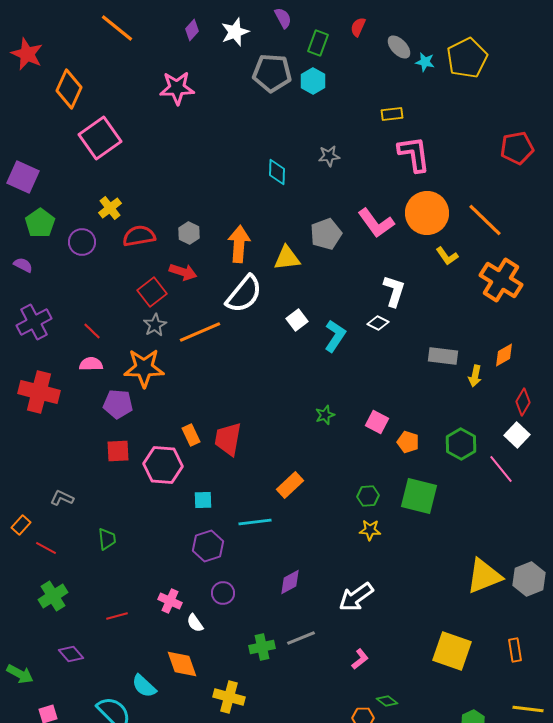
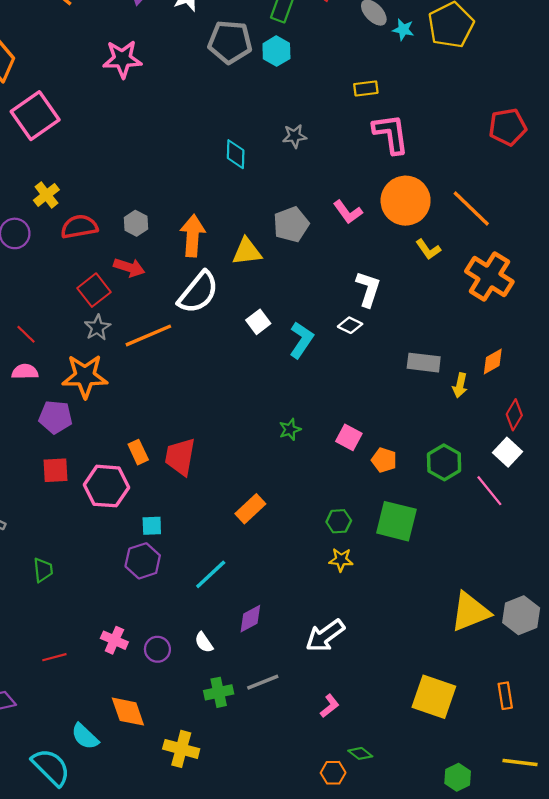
pink L-shape: (376, 223) -> (348, 212), size x0.7
cyan line: (255, 522) -> (211, 574), moved, turned -36
purple hexagon: (208, 546) -> (143, 561), moved
purple circle: (223, 593) -> (157, 649), moved
white semicircle: (195, 623) -> (204, 642), moved

